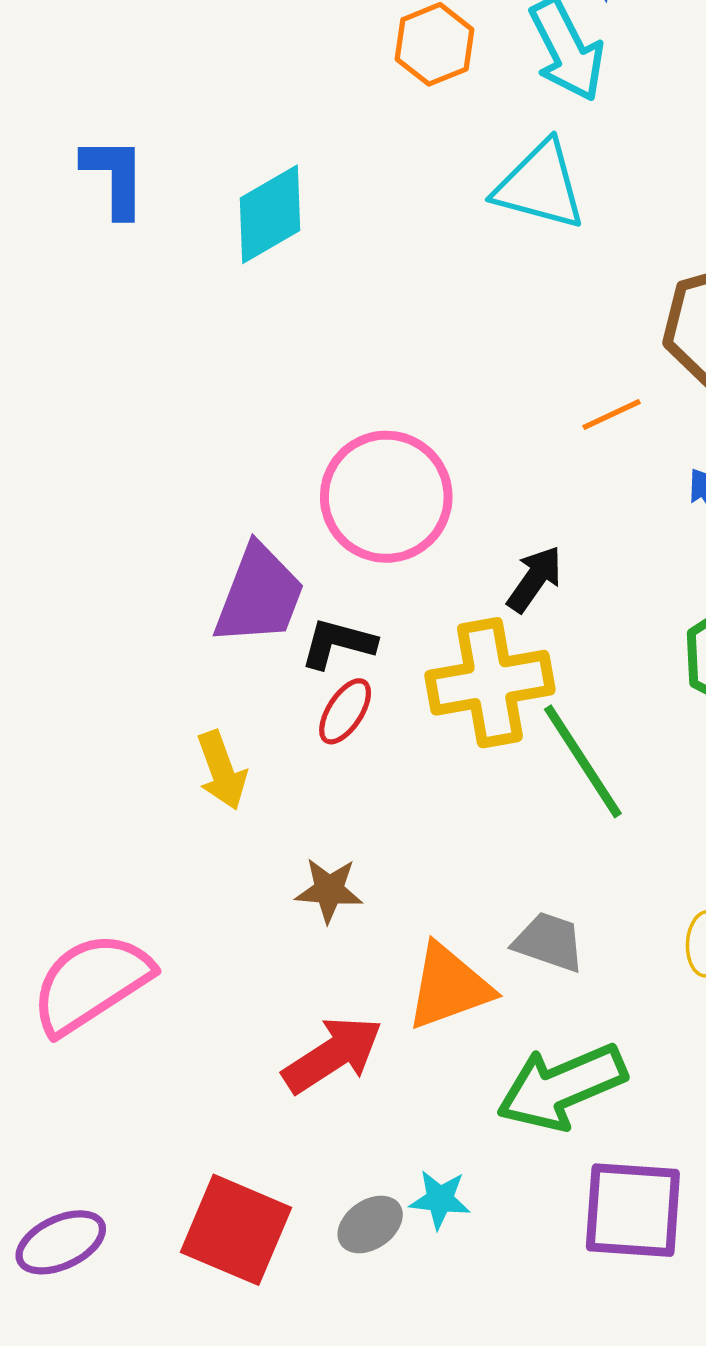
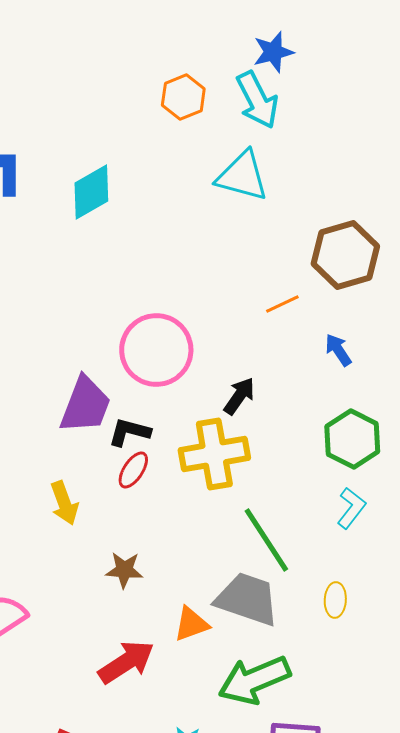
green line: (583, 761) -> (266, 540), moved
gray trapezoid: (549, 942) -> (247, 599), size x1.6
orange triangle: (449, 987) -> (191, 624), size x0.7

